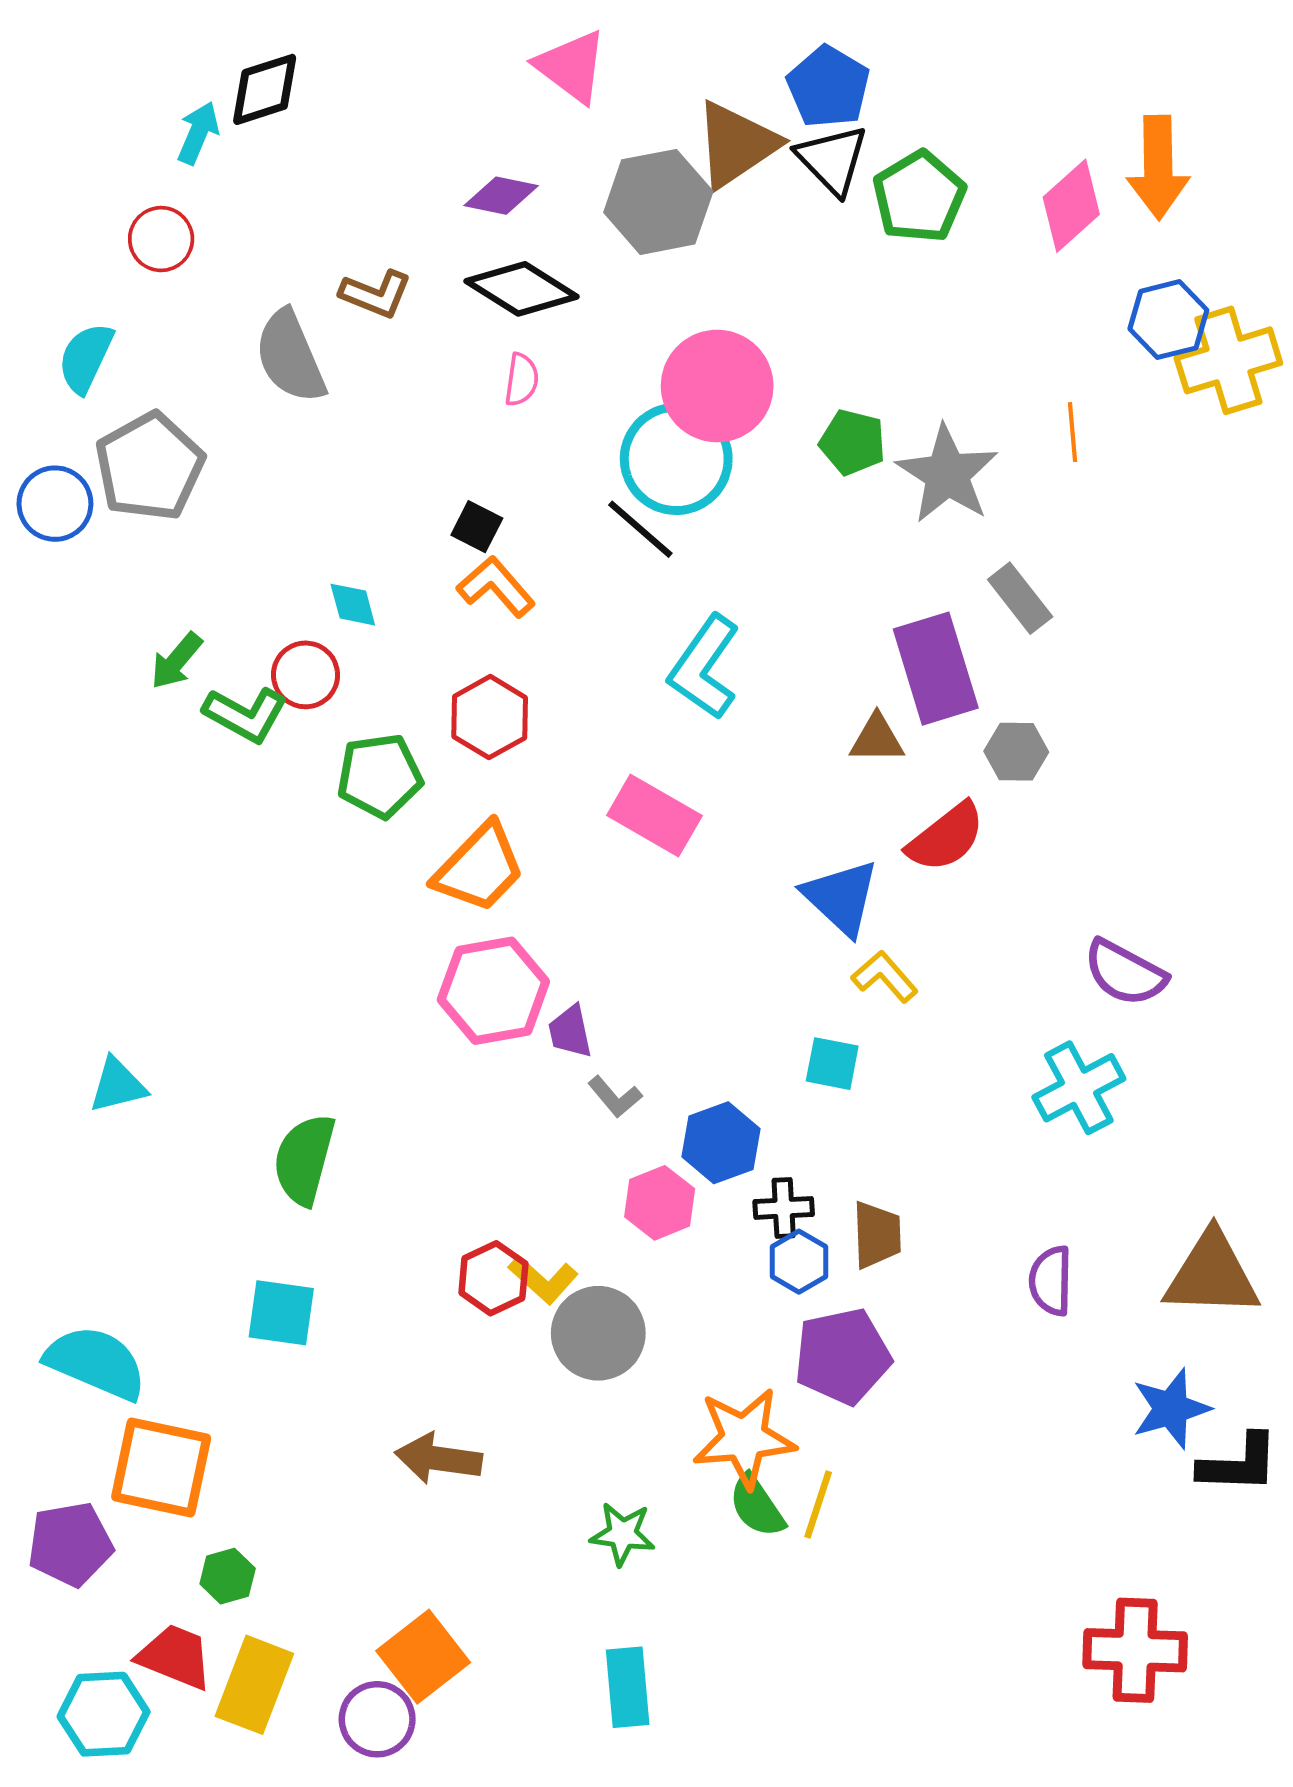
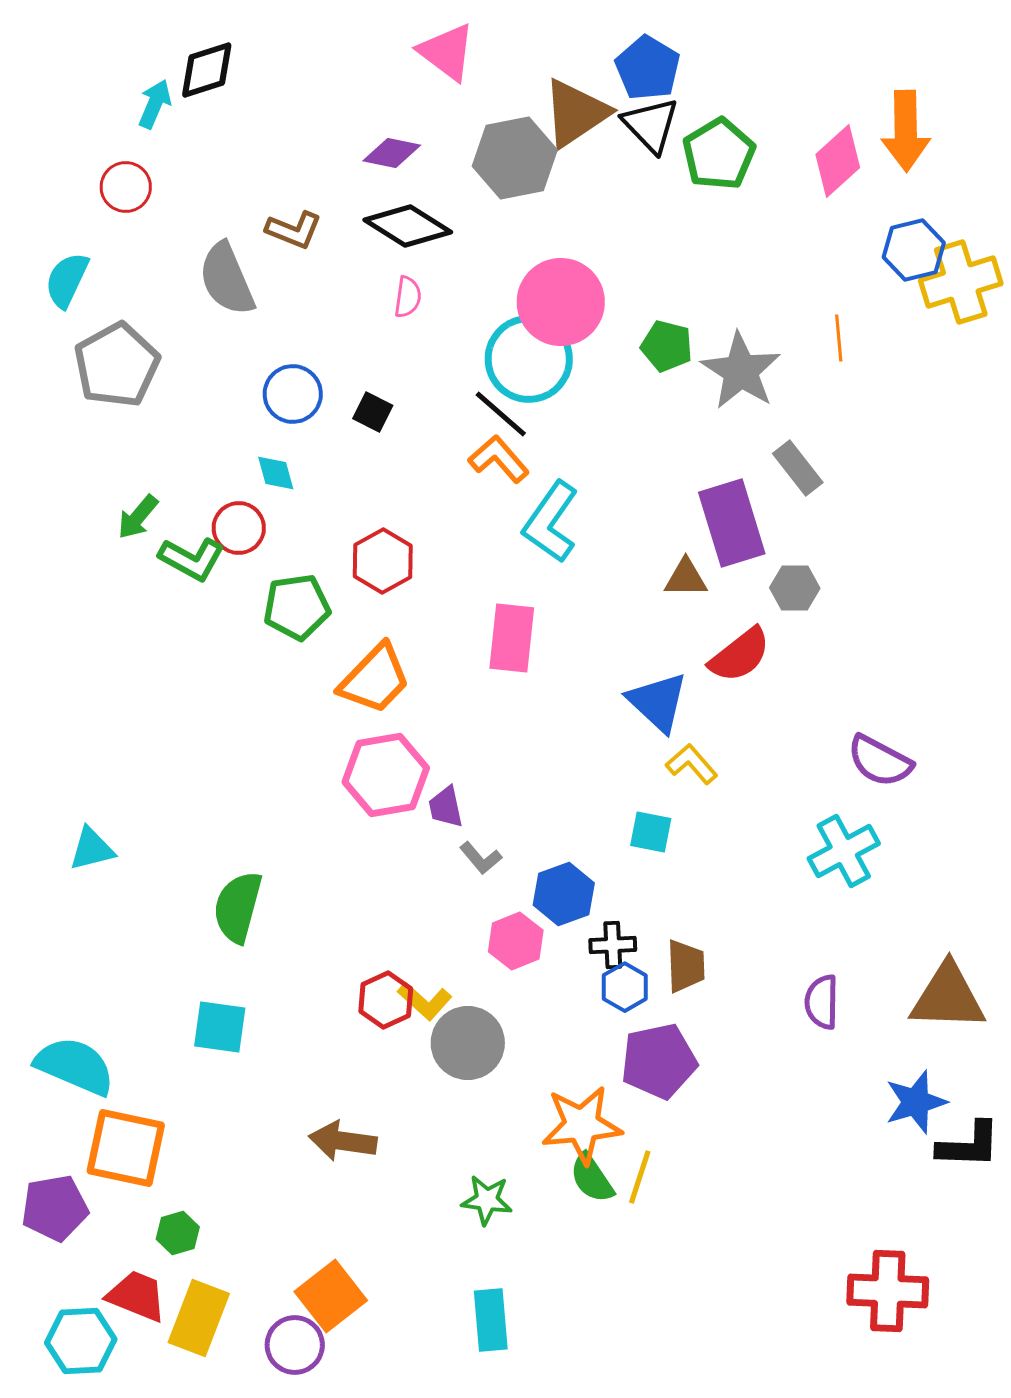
blue circle: (55, 504) -> (293, 394), moved
orange L-shape: (496, 587) -> (499, 459), moved
pink rectangle: (654, 816) -> (512, 638), turned 66

